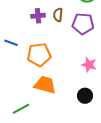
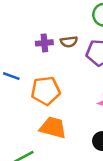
brown semicircle: (58, 15) -> (69, 42), turned -104

